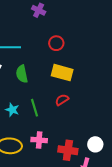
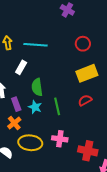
yellow rectangle: (62, 73) -> (87, 73), turned -40
green semicircle: (22, 74) -> (37, 87), moved

